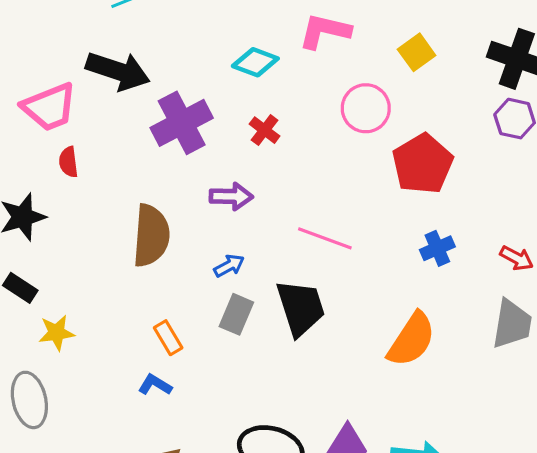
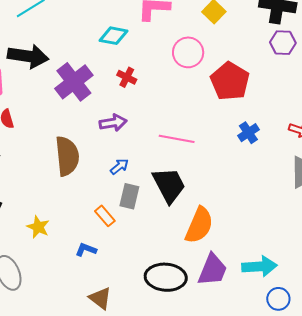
yellow star: (56, 333) -> (38, 227), moved, turned -30
orange rectangle: (168, 338) -> (105, 216), moved
orange semicircle: (412, 340) -> (199, 225), moved

